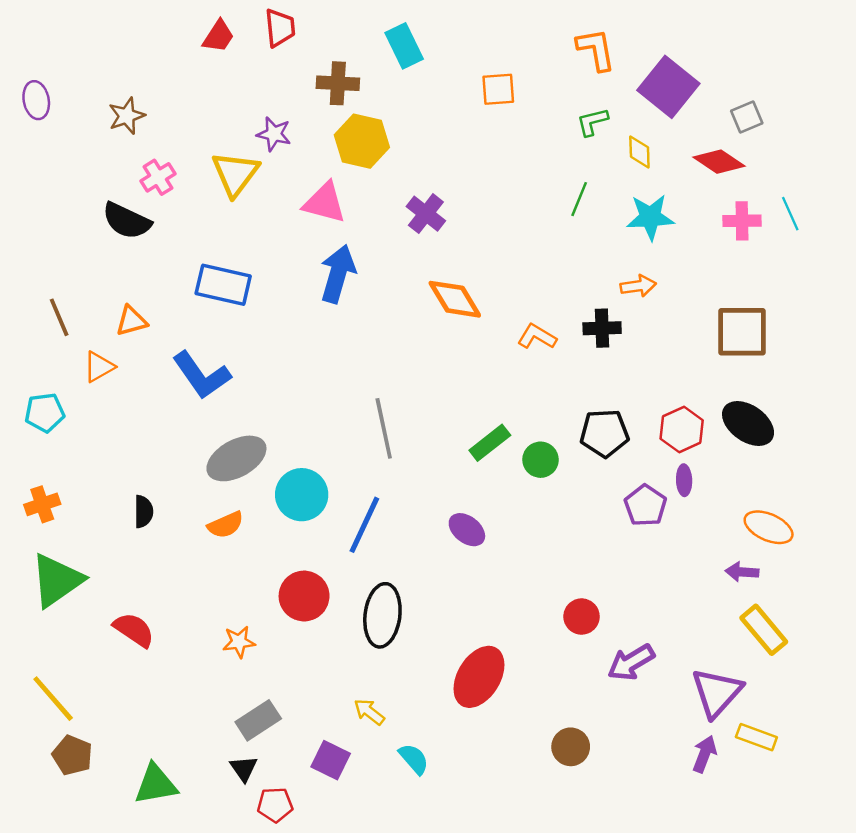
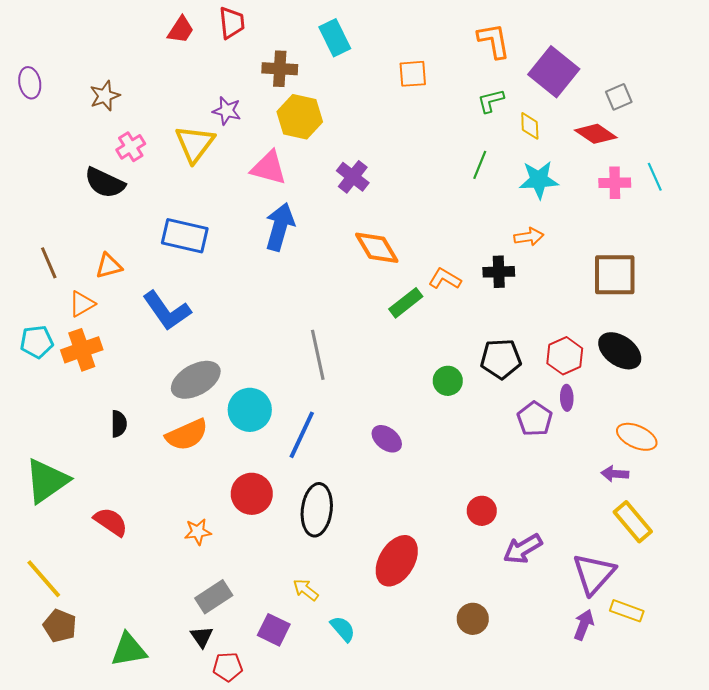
green rectangle: (490, 443) -> (406, 303), moved
orange cross: (42, 504) -> (82, 350), moved, size x1.4
orange semicircle: (226, 525) -> (187, 435), size x1.4

